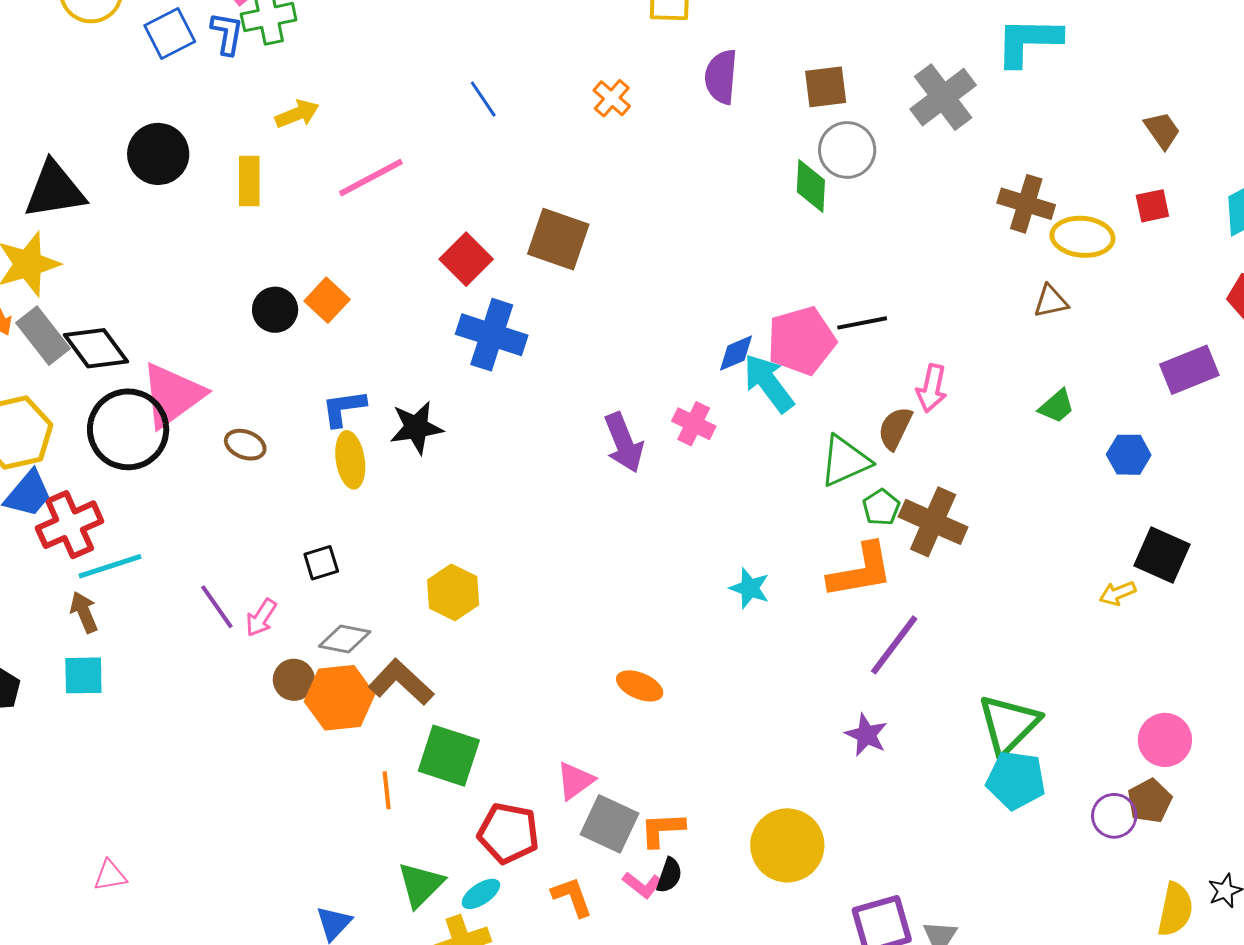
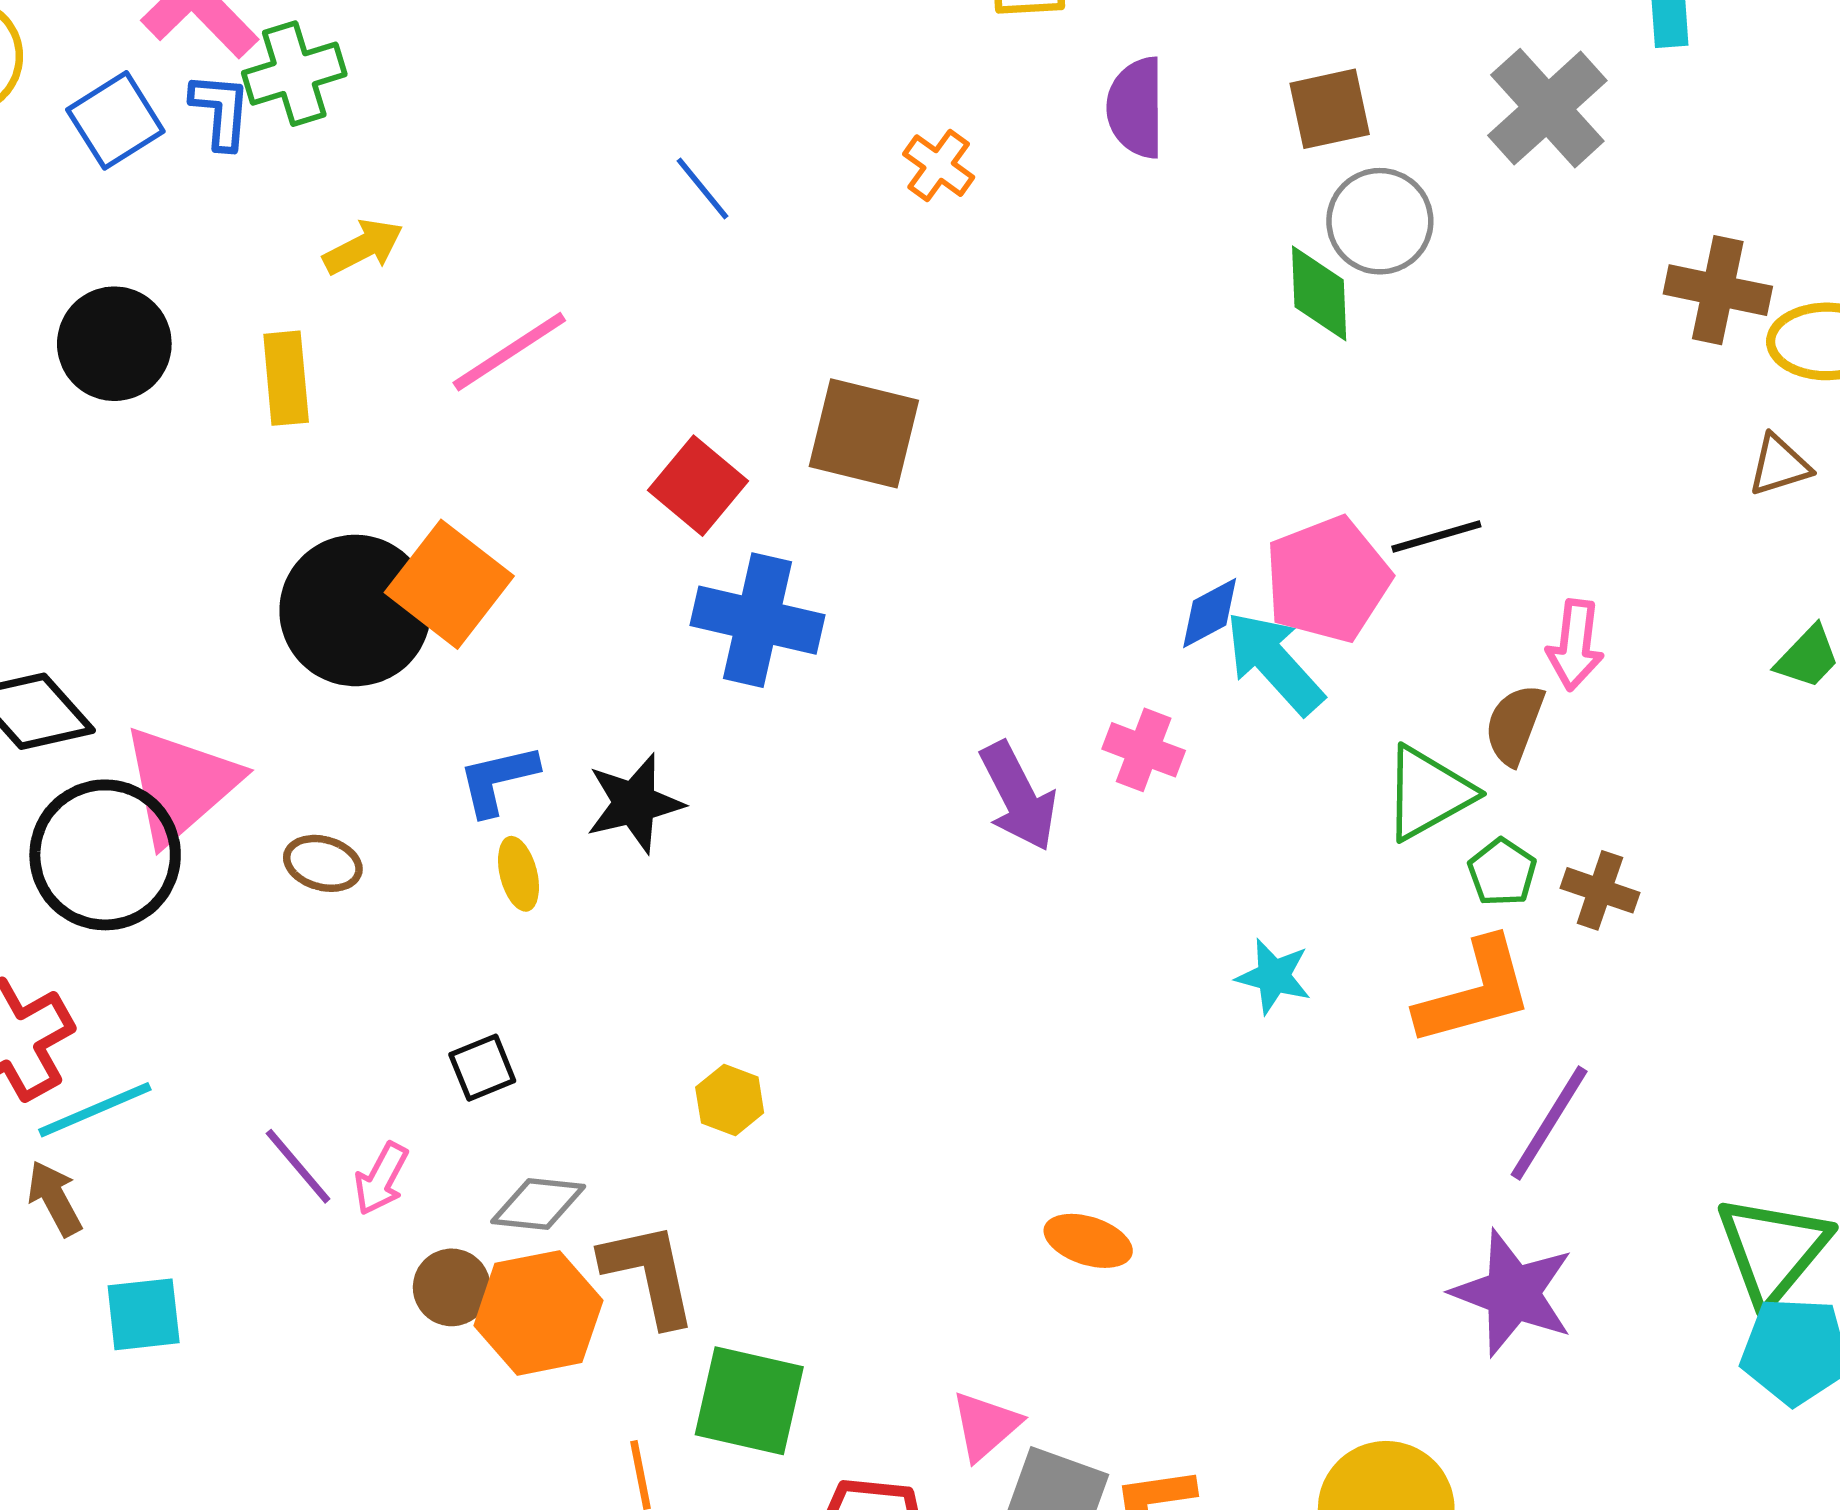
orange square: (327, 300) -> (449, 584), size x1.5
black circle: (275, 310) -> (355, 610), size x1.8
yellow ellipse: (350, 460) -> (519, 874), size x0.7
brown cross: (933, 522) -> (1600, 890), size x0.6
cyan star: (750, 588) -> (1274, 976), moved
yellow hexagon: (453, 592) -> (730, 1100), size x0.7
cyan square: (83, 675) -> (144, 1314), moved
brown L-shape: (401, 682) -> (649, 1274), turned 40
purple star: (866, 735) -> (1513, 1293), size x1.6

